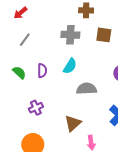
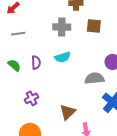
gray line: (25, 40) -> (18, 34), turned 48
cyan semicircle: (70, 66) -> (63, 57), turned 42
gray semicircle: (87, 89) -> (94, 78), moved

